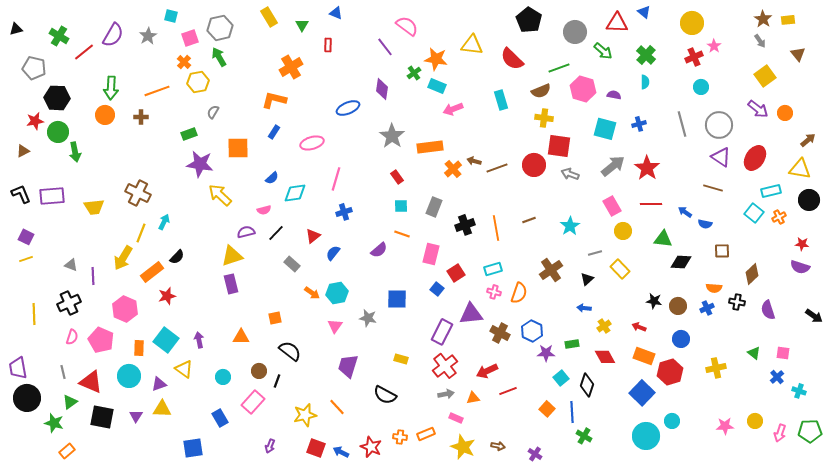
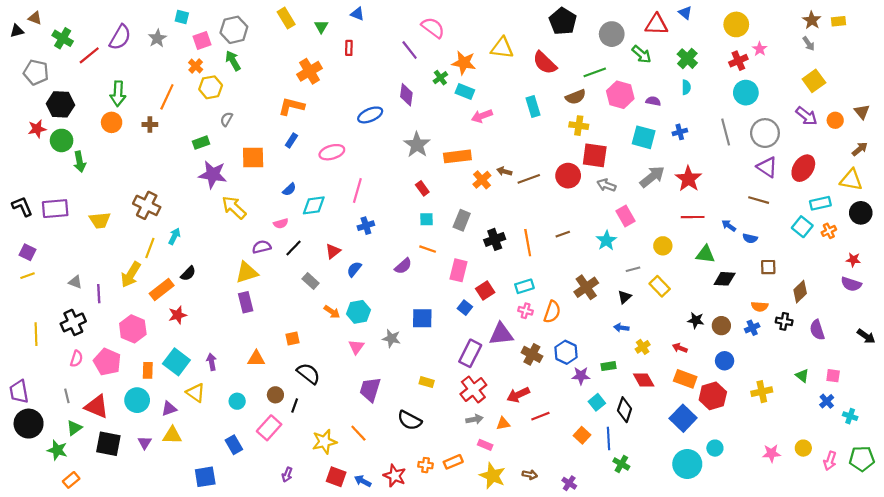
brown triangle: (798, 54) -> (862, 112), moved
cyan circle: (701, 87) -> (746, 93), size x1.5
orange line: (157, 91) -> (167, 97), turned -45
brown triangle: (23, 151) -> (35, 18), moved, turned 48
pink rectangle: (612, 206) -> (626, 216), moved

